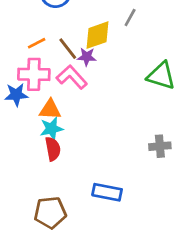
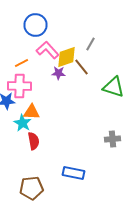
brown line: (68, 49) -> (82, 67), moved
pink L-shape: (72, 77) -> (48, 50), moved
cyan star: (51, 129) -> (22, 123), moved, turned -30

